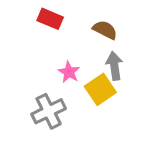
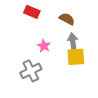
yellow square: (100, 89) -> (76, 57), moved, turned 30

